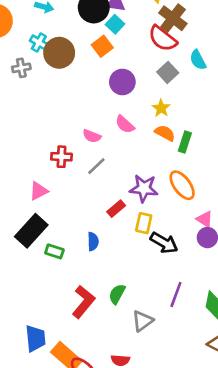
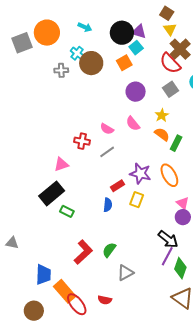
blue semicircle: (93, 241) -> (108, 205), moved
black arrow: (164, 243) -> (168, 239), moved
purple line: (176, 294) -> (167, 256), moved

